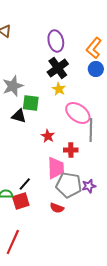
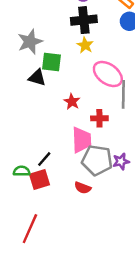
black cross: (58, 68) -> (84, 20), turned 30

